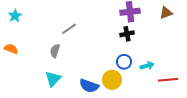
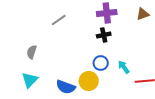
gray line: (69, 29) -> (59, 20), moved
cyan arrow: (147, 66) -> (124, 67), turned -112

